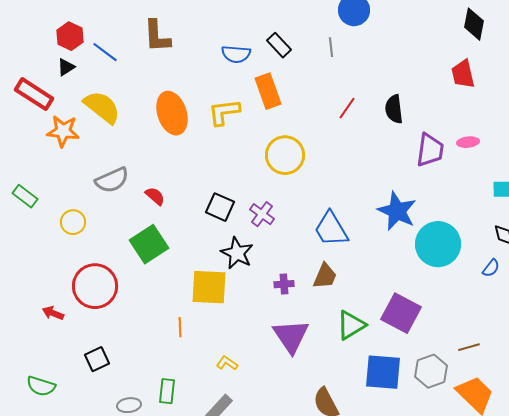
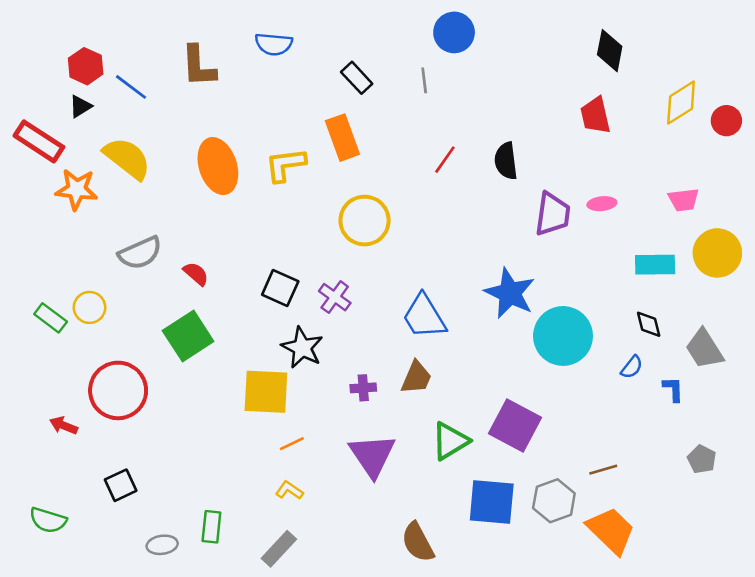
blue semicircle: (236, 54) -> (274, 44), moved
green rectangle: (25, 196) -> (51, 318), moved
orange line: (180, 327) -> (292, 444), moved, turned 66

